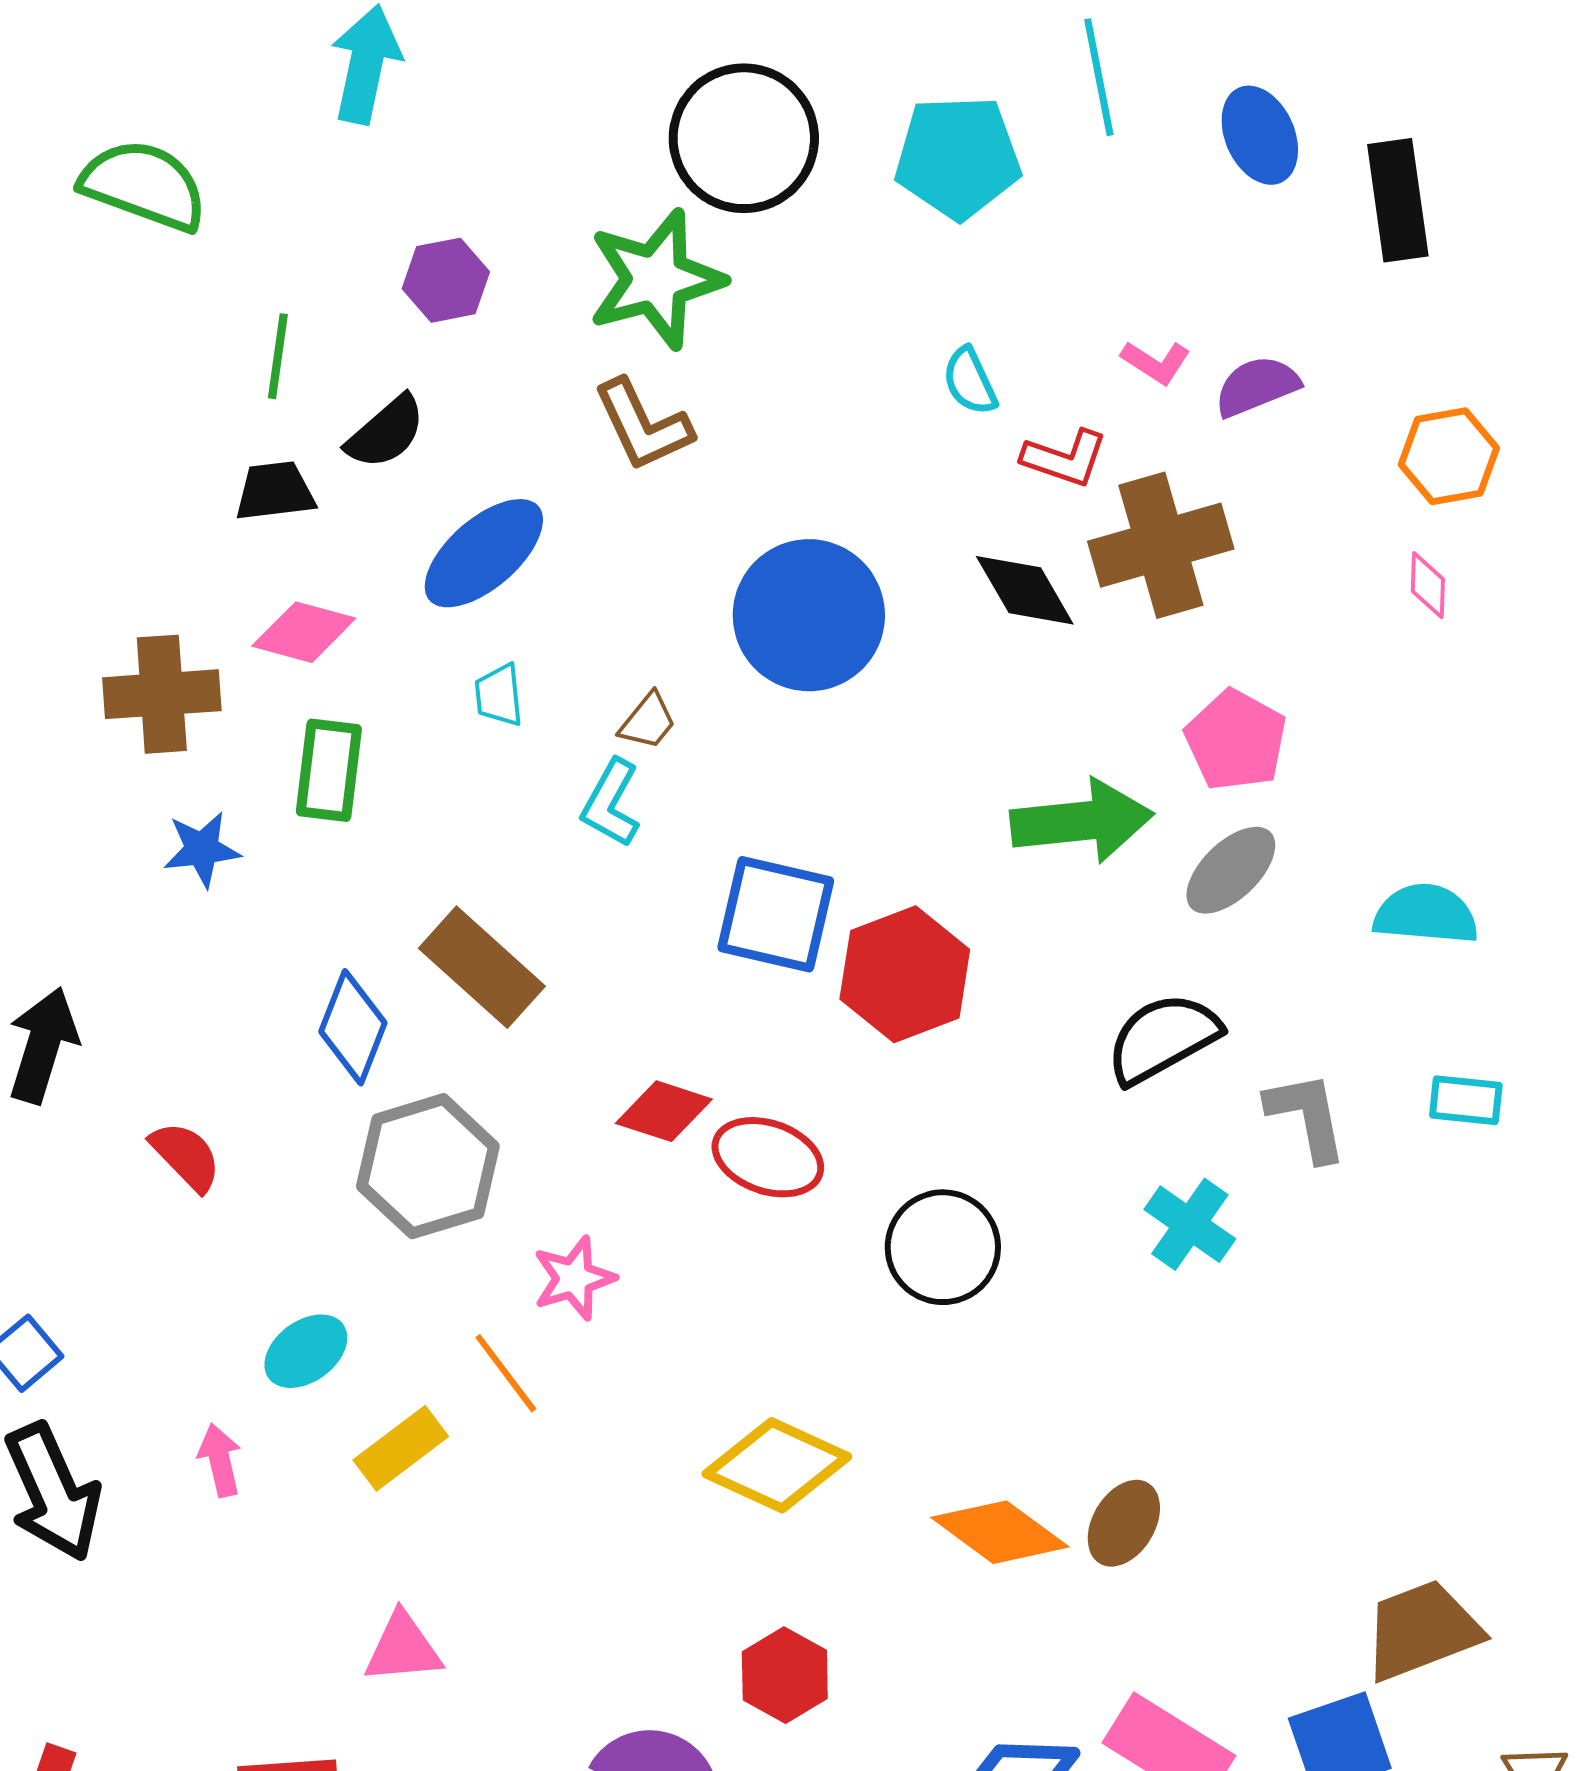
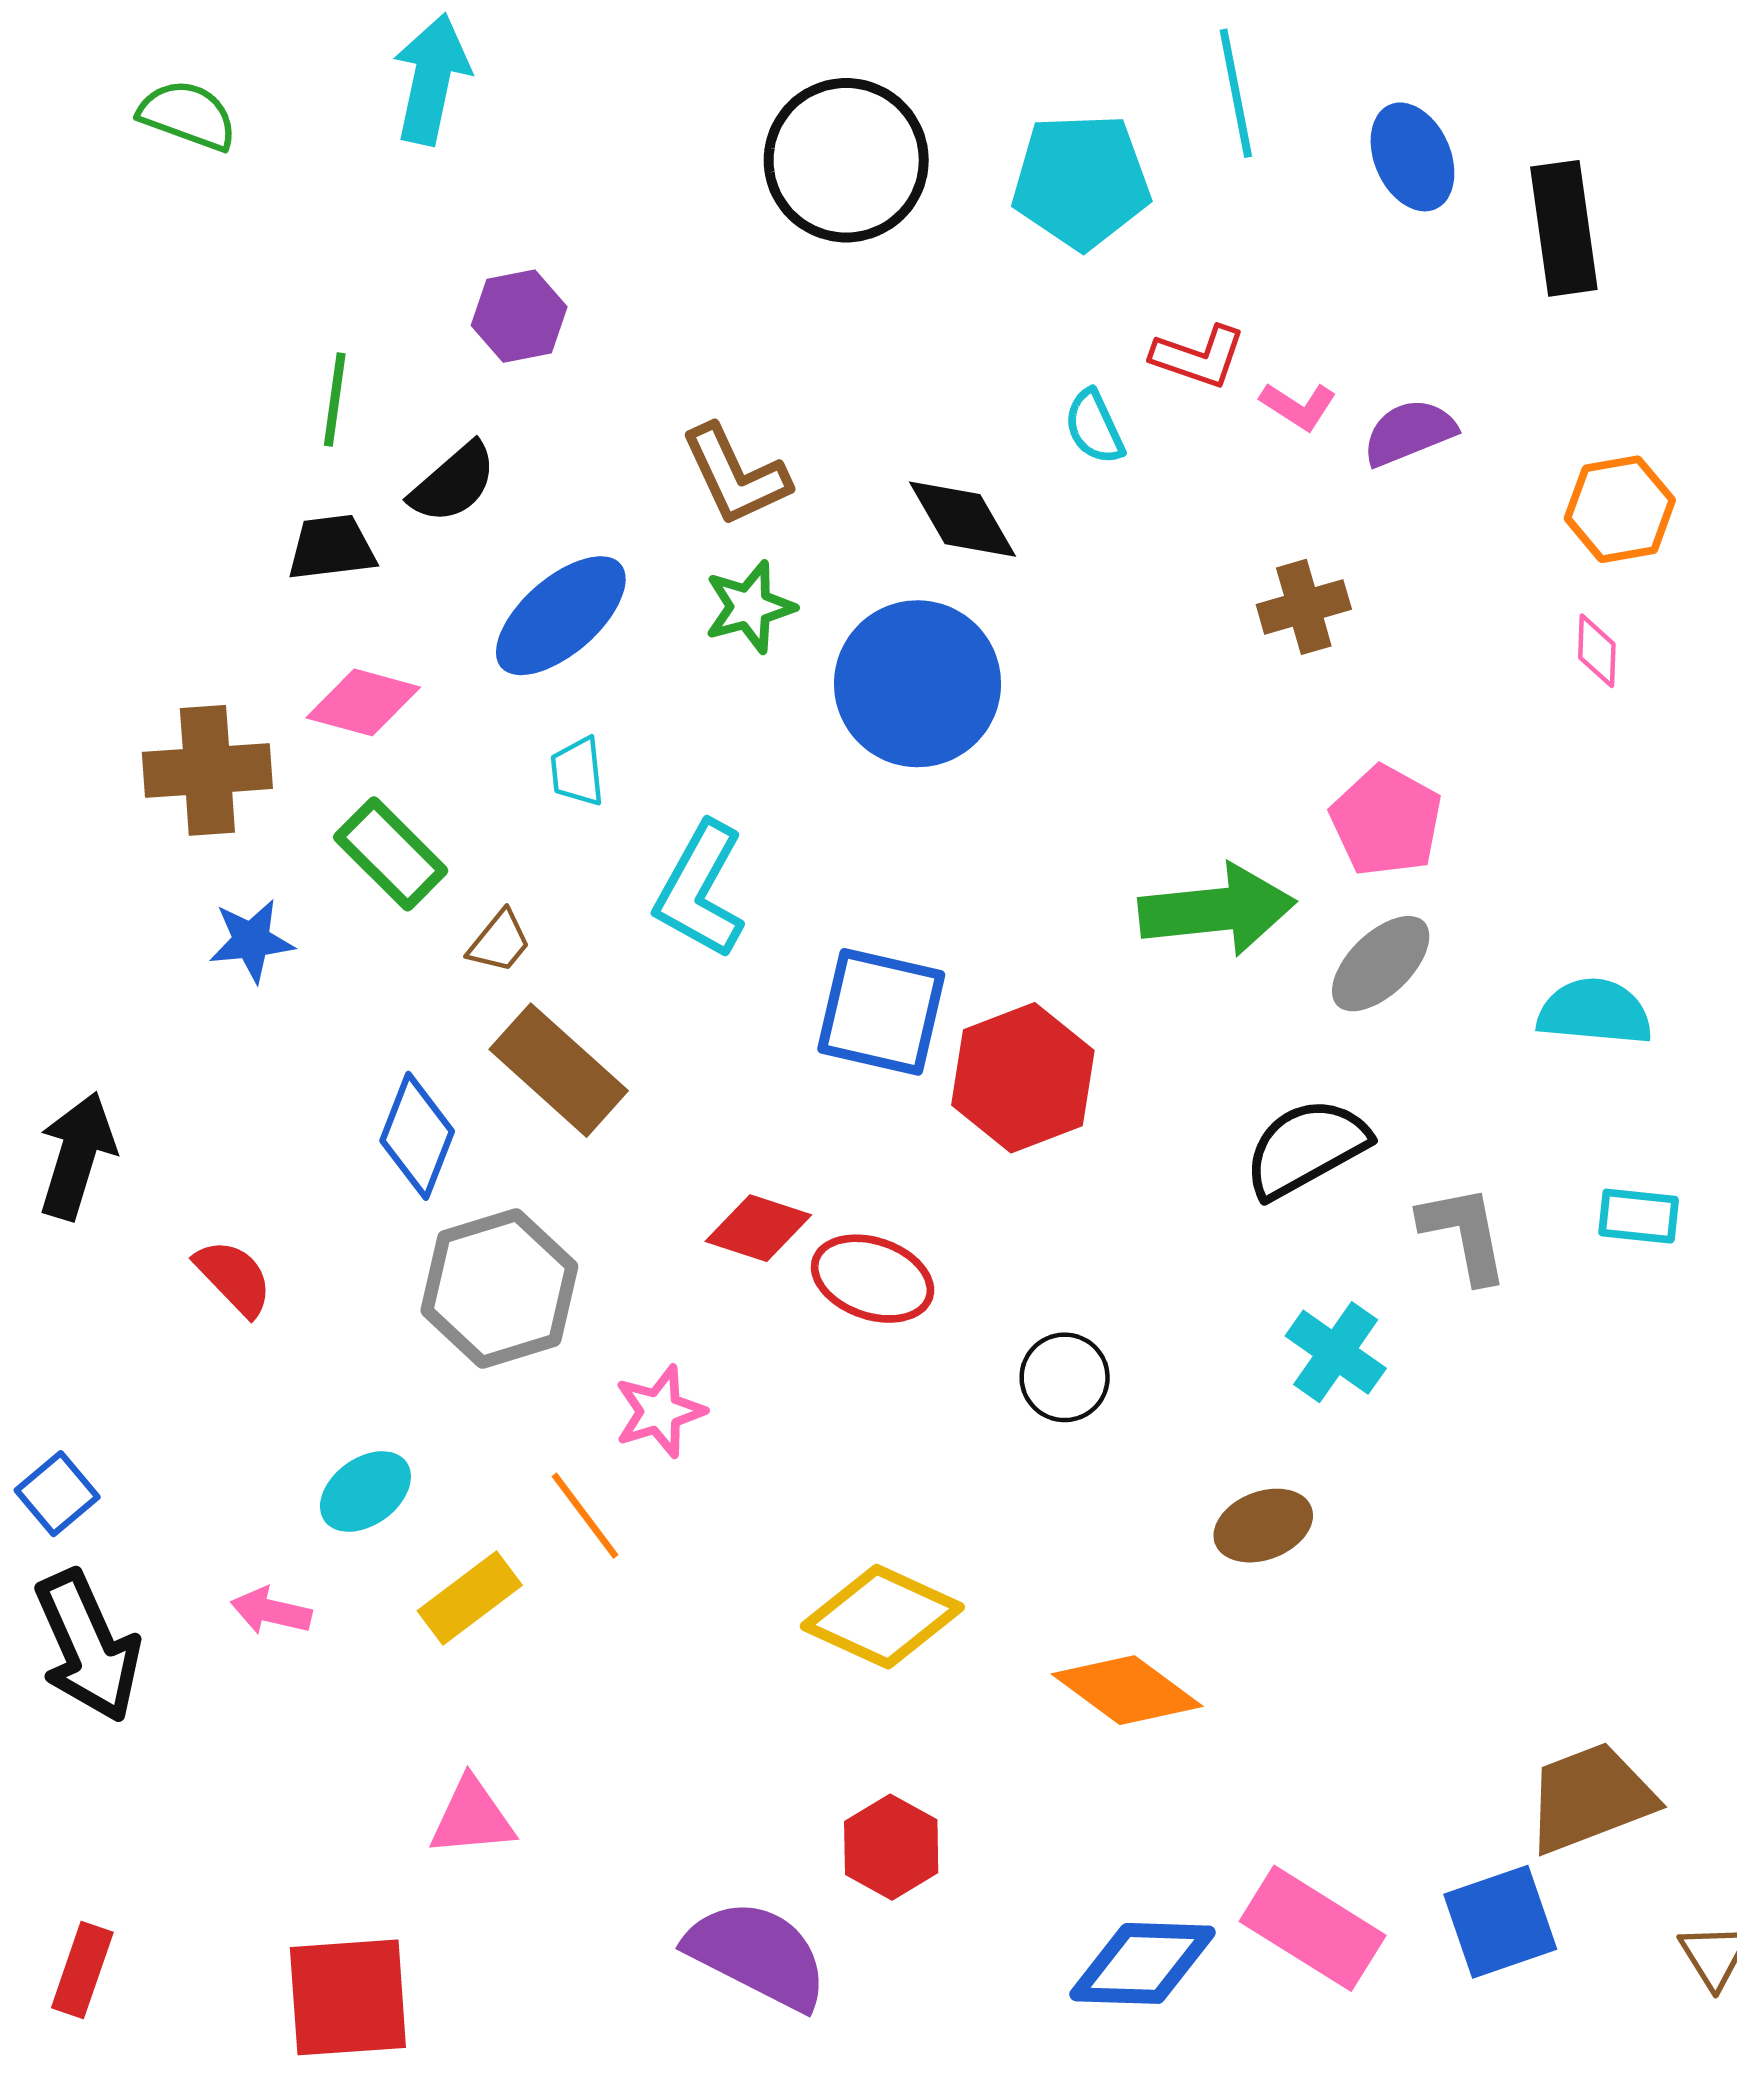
green semicircle: (144, 185) -> (188, 115), moved, size x0.7
green star: (656, 279) -> (750, 607), moved, size x0.6
red L-shape: (1065, 458) -> (1198, 357), moved
brown cross: (1161, 545) -> (1304, 607), size x0.6
black diamond: (1025, 590) -> (963, 519), moved
brown trapezoid: (648, 721) -> (499, 942), moved
green rectangle: (329, 770) -> (391, 854), turned -52
cyan L-shape: (611, 803) -> (700, 890), size x1.4
black circle: (943, 1247) -> (1065, 1377), size x0.7
pink arrow: (220, 1460) -> (271, 1611), turned -64
brown ellipse: (1124, 1523) -> (1263, 1526), moved, turned 38

